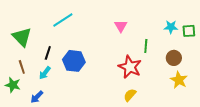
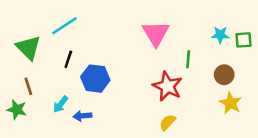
cyan line: (63, 20) -> (64, 26), moved
pink triangle: (121, 26) -> (156, 33), size x1.6
black line: (48, 53) -> (68, 59), moved
cyan arrow: (45, 73) -> (61, 104), moved
blue arrow: (37, 97) -> (82, 116), moved, turned 40

